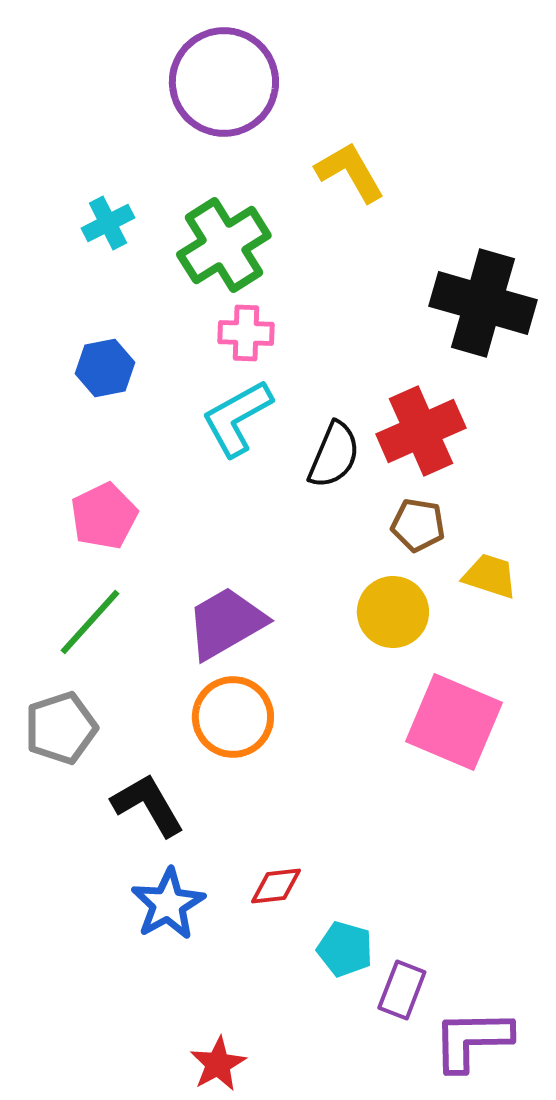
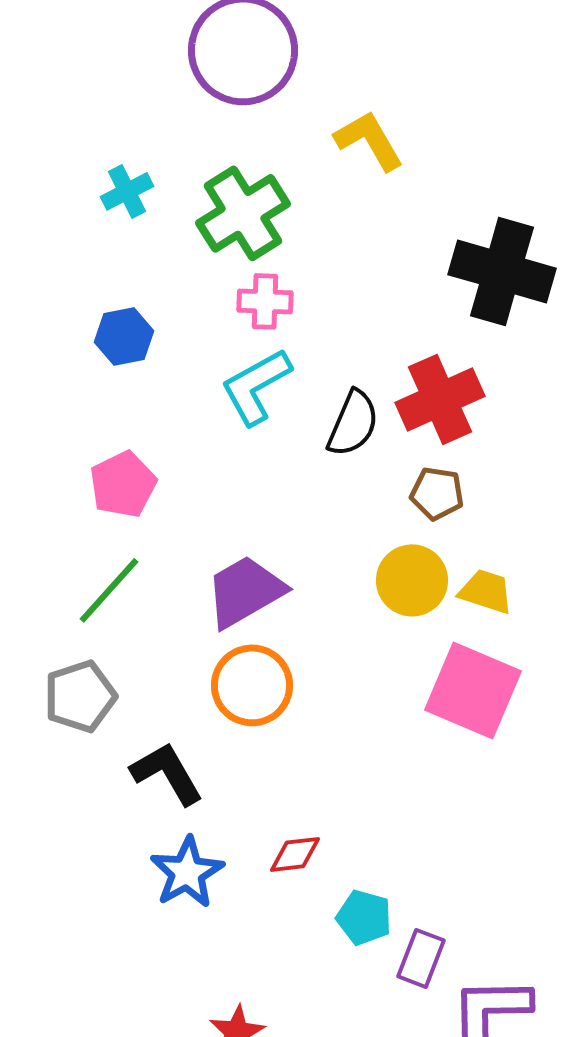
yellow trapezoid: (490, 576) -> (486, 591), moved

